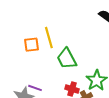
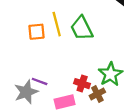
green trapezoid: (67, 59) -> (82, 28), moved

